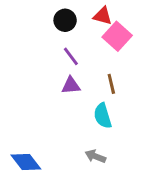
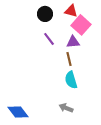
brown line: (111, 84) -> (69, 59), moved
purple triangle: (71, 85) -> (73, 42), moved

